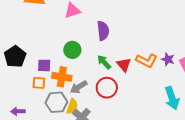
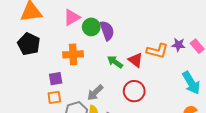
green circle: (72, 50) -> (91, 27), moved
black pentagon: (15, 57) -> (29, 44), moved
orange cross: (62, 77) -> (73, 54), moved
red circle: (107, 88) -> (134, 91), moved

